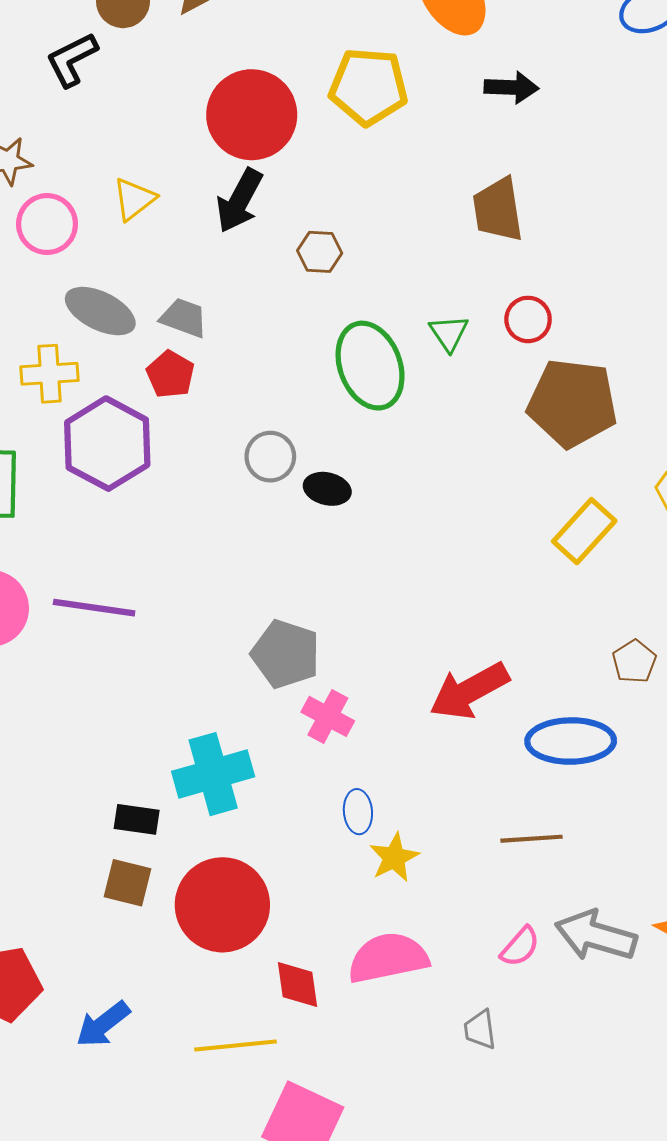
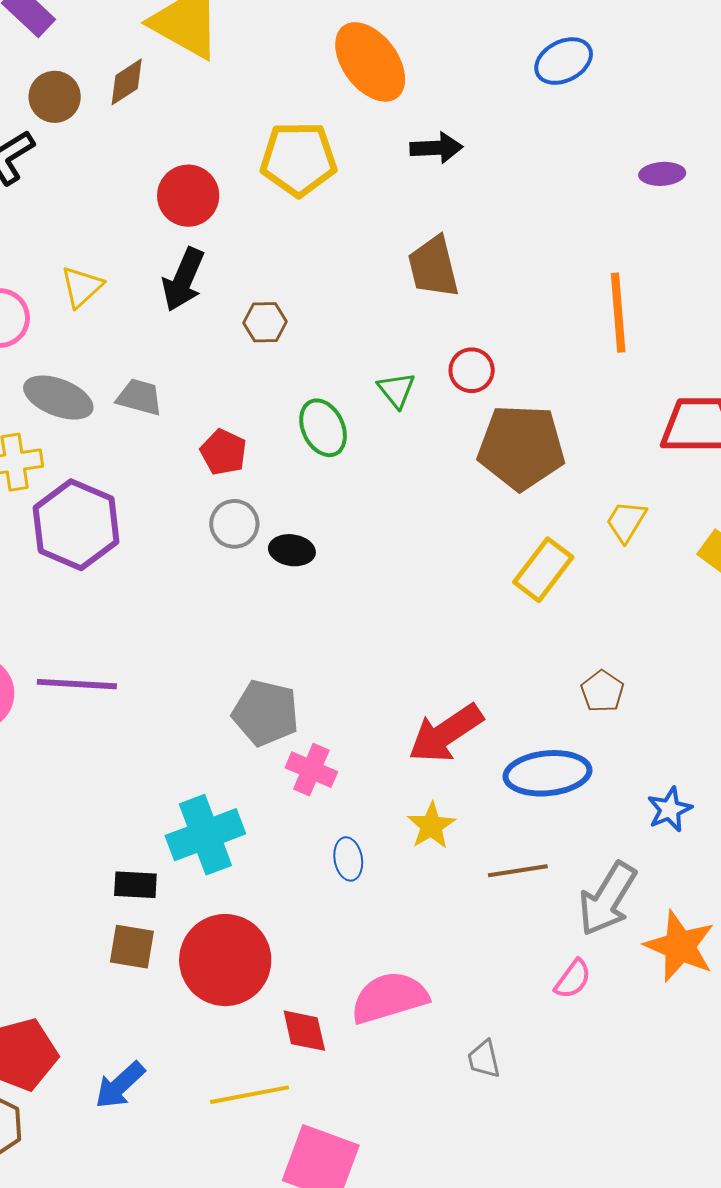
red circle: (252, 115) -> (188, 196), size x0.7
green ellipse: (370, 366) -> (323, 428), size x0.7
red pentagon: (170, 374) -> (223, 452), moved
yellow star: (394, 858) -> (431, 826), moved
gray arrow: (596, 936) -> (607, 899), moved, turned -70
pink semicircle: (520, 947) -> (573, 979), moved

